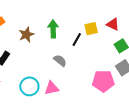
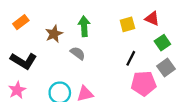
black line: (77, 40) -> (131, 58), moved
gray semicircle: (60, 61) -> (78, 53), moved

